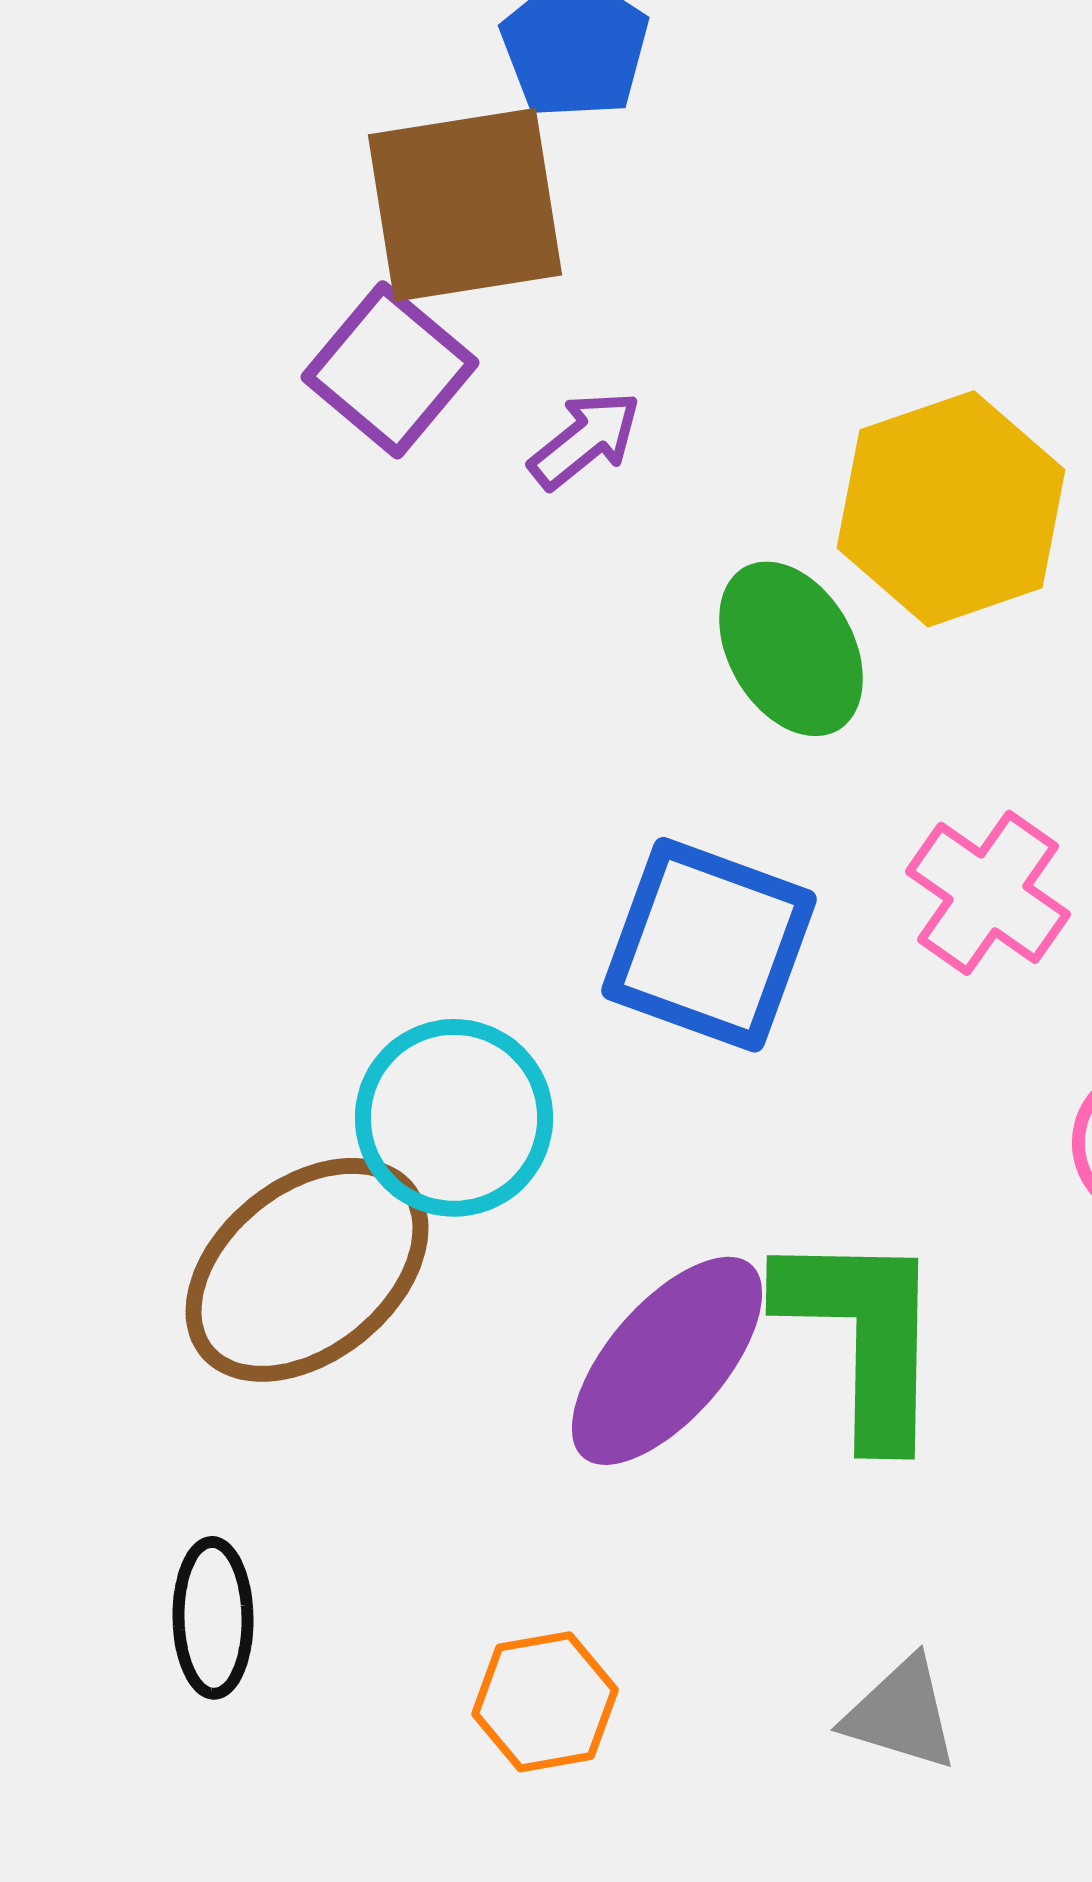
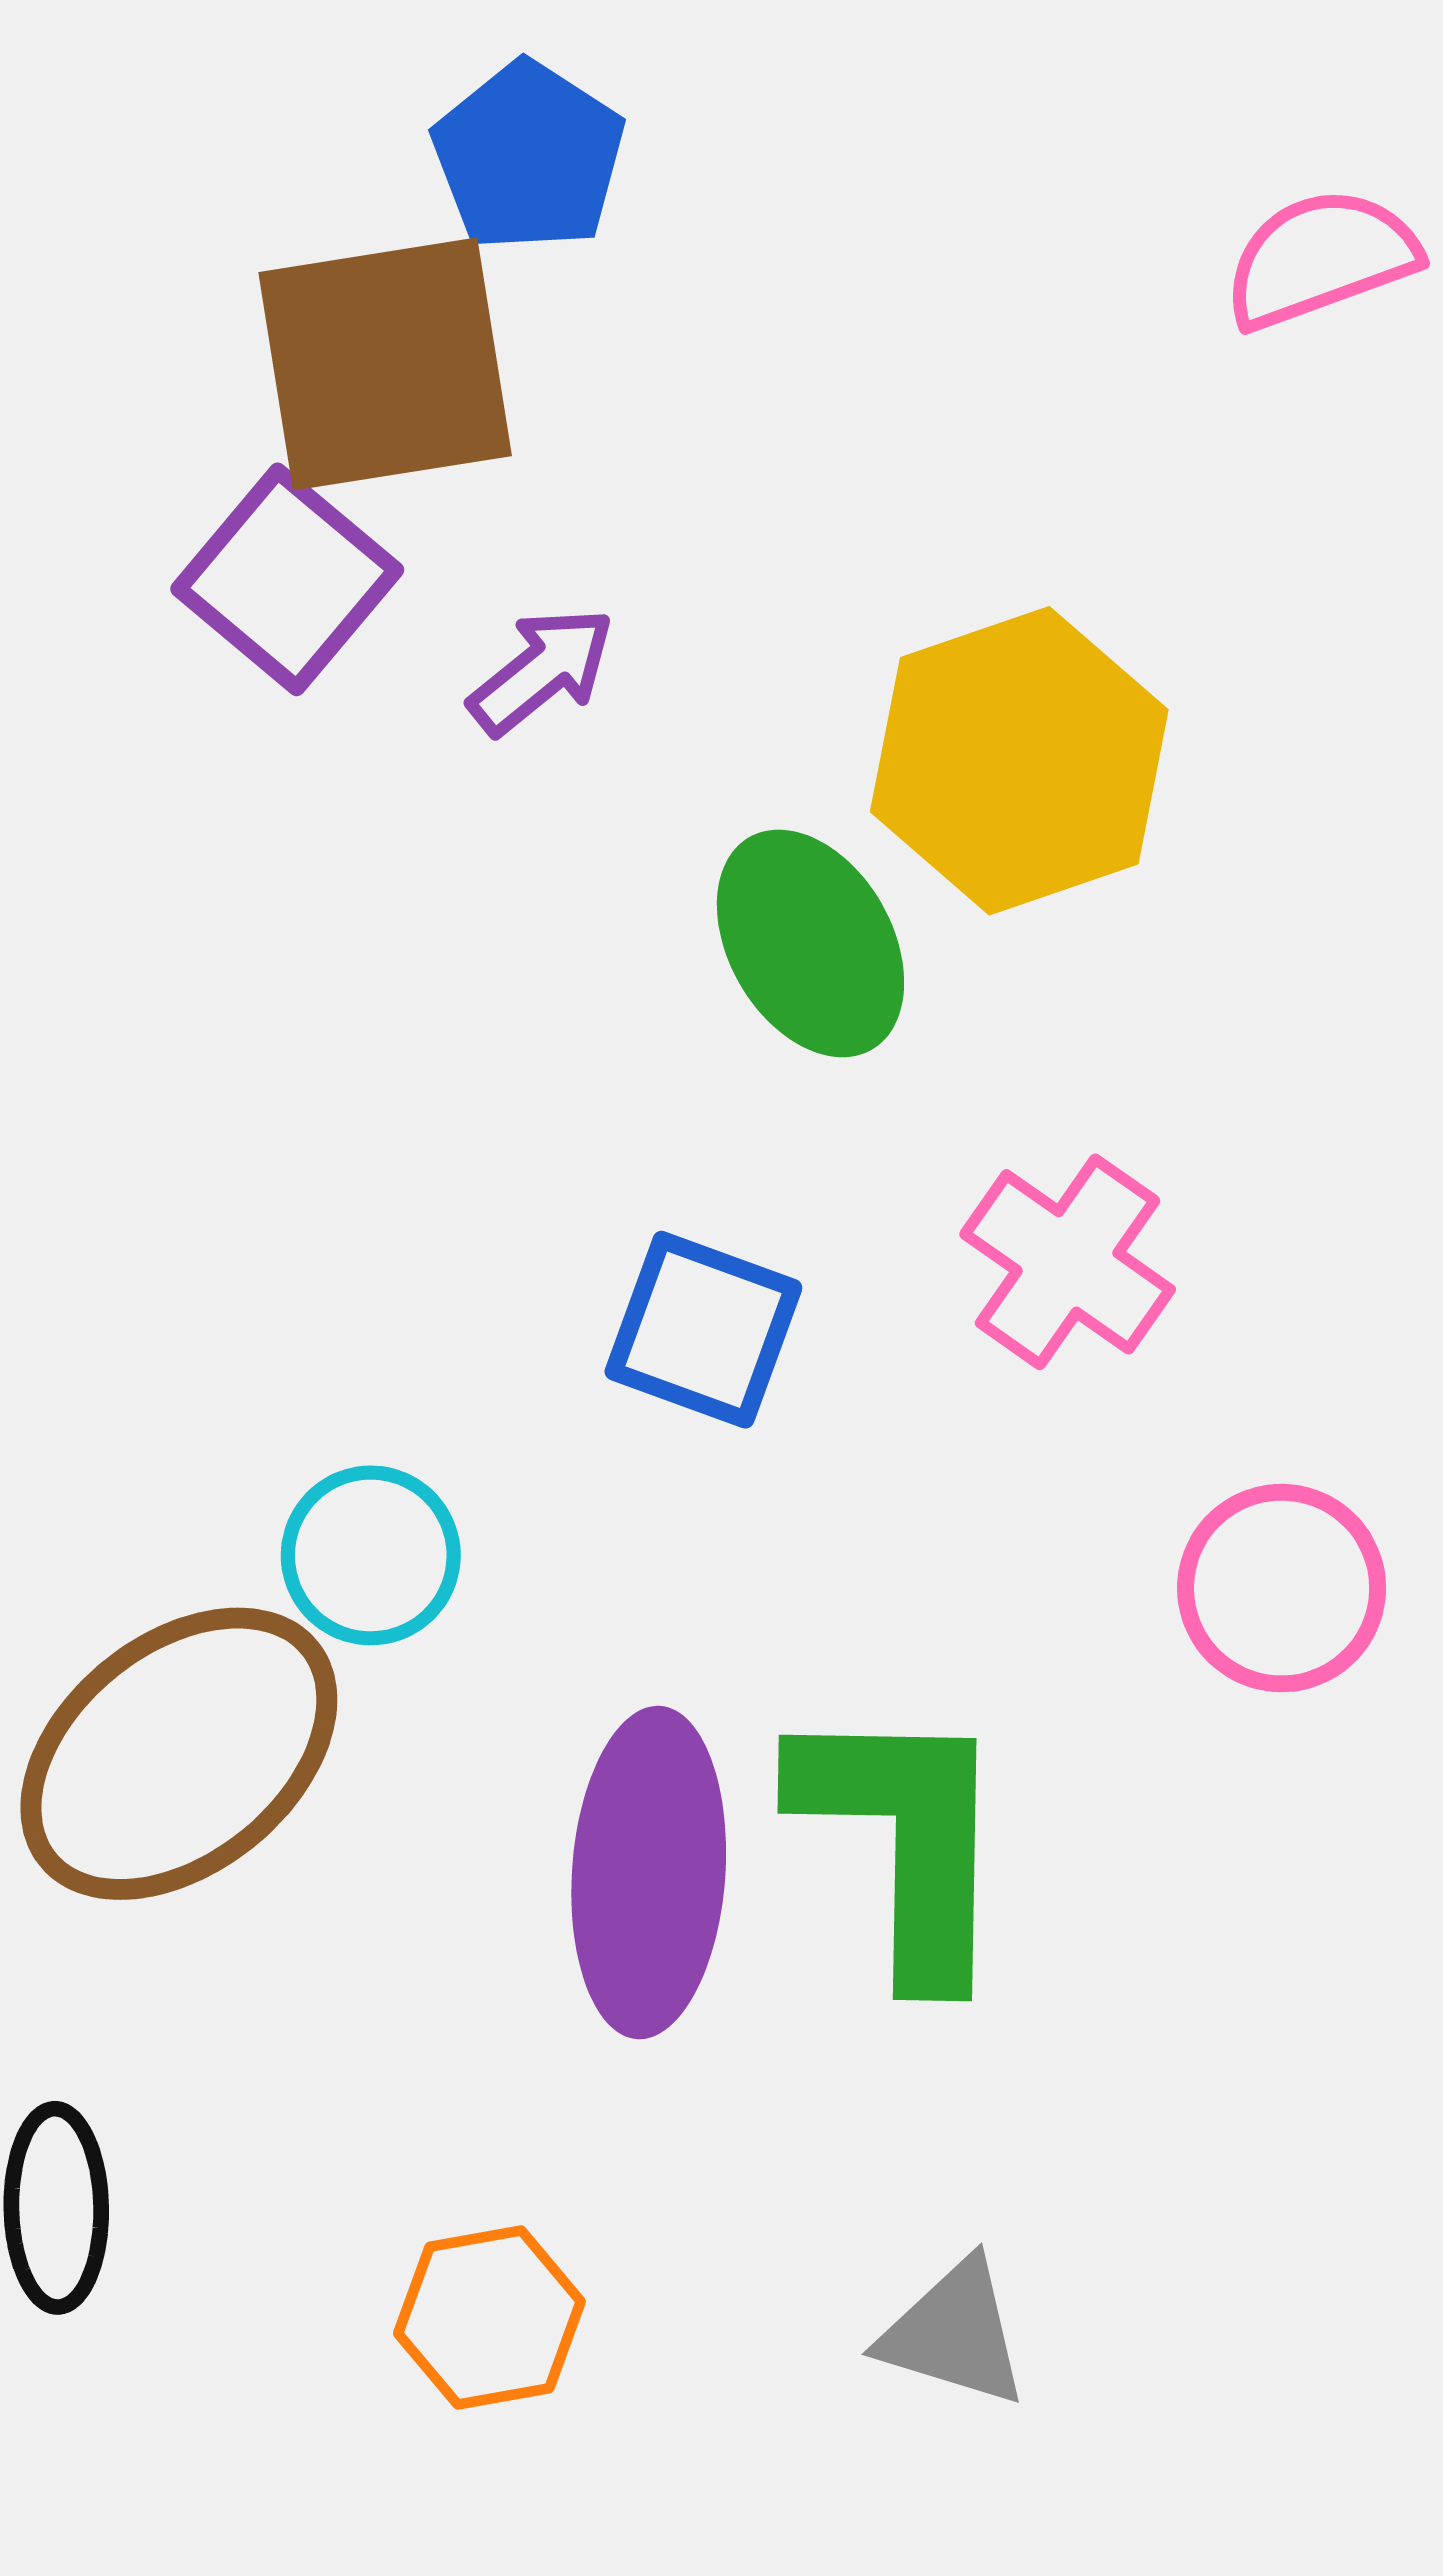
blue square: (709, 945) -> (703, 1330), size x0.7
cyan circle: (454, 1118) -> (371, 1555), size x0.7
purple ellipse: (667, 1361) -> (649, 1873), turned -37

